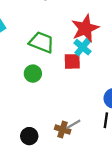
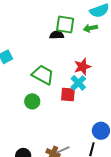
red star: (85, 28) -> (82, 67), size x0.7

